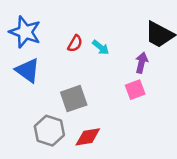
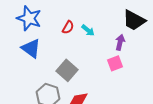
gray square: (74, 99) -> (67, 70), turned -30

